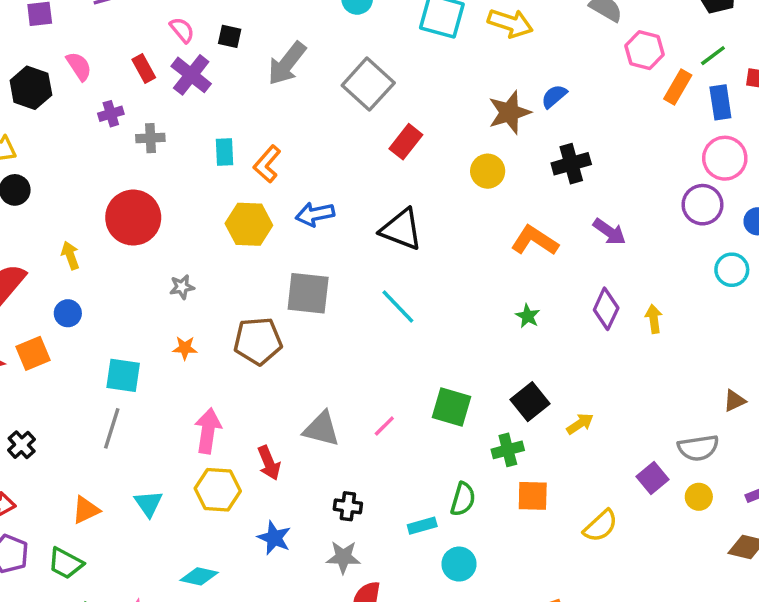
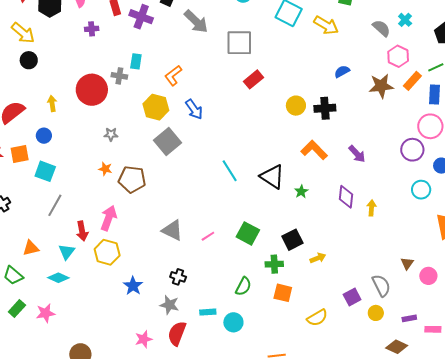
gray arrow: (287, 63) -> (196, 21), turned -96
purple cross: (191, 75) -> (141, 17), turned -30
gray square: (368, 84) -> (239, 43), turned 36
brown star: (509, 112) -> (381, 86), moved
gray cross: (150, 138) -> (119, 76), moved
cyan rectangle: (225, 152) -> (136, 61), moved
black cross: (571, 164) -> (325, 108), moved
blue arrow: (315, 214) -> (194, 109), turned -125
black triangle: (401, 229) -> (272, 177), moved
gray square: (308, 293) -> (168, 141), moved, turned 32
purple diamond: (606, 309) -> (346, 197), turned -30
brown pentagon: (258, 341) -> (132, 179), moved
cyan square: (123, 375) -> (45, 171), moved
brown triangle: (734, 401) -> (407, 263), turned -40
gray semicircle: (698, 448) -> (381, 285), turned -120
red arrow: (269, 463) -> (82, 231), moved
cyan rectangle: (422, 526) -> (208, 312), moved
cyan diamond: (199, 576) -> (58, 278), moved

